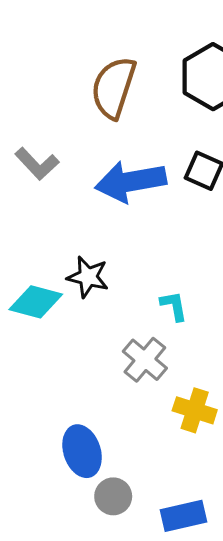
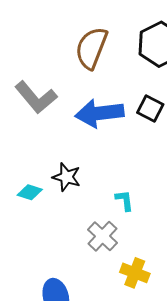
gray L-shape: (37, 164) -> (36, 97), size x1.4
cyan diamond: (36, 302) -> (30, 192), size x0.7

